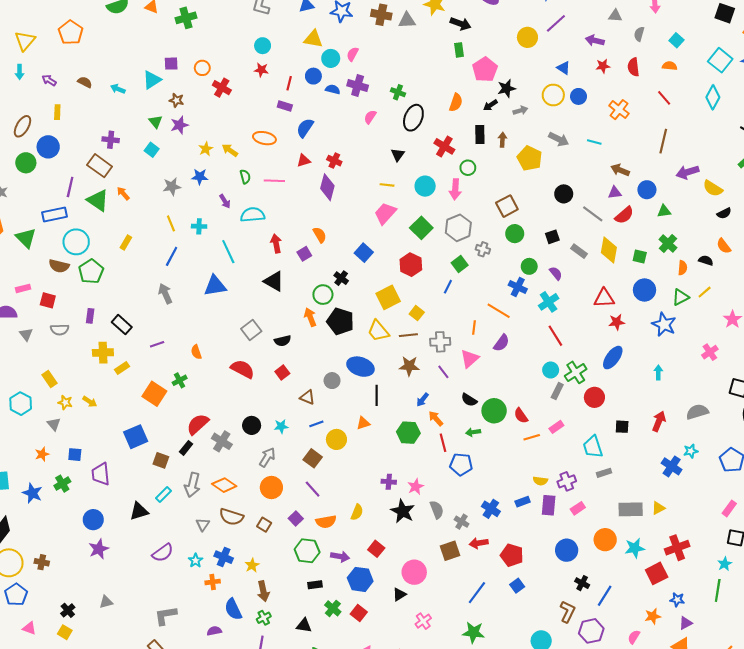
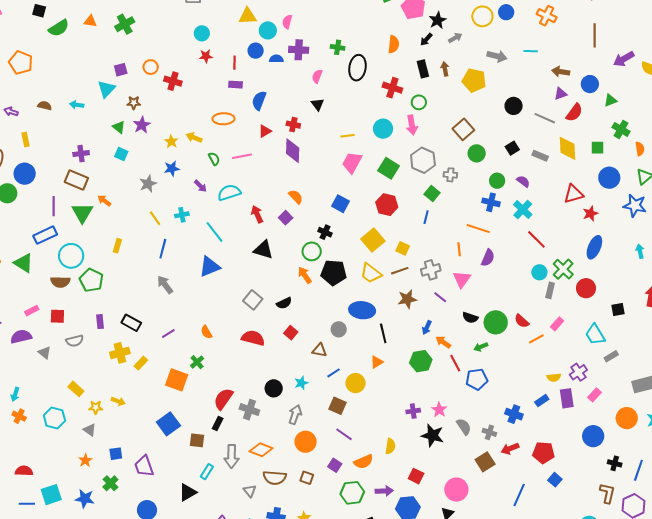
black triangle: (398, 155) -> (318, 104), moved
green triangle: (98, 200) -> (82, 213), turned 40

